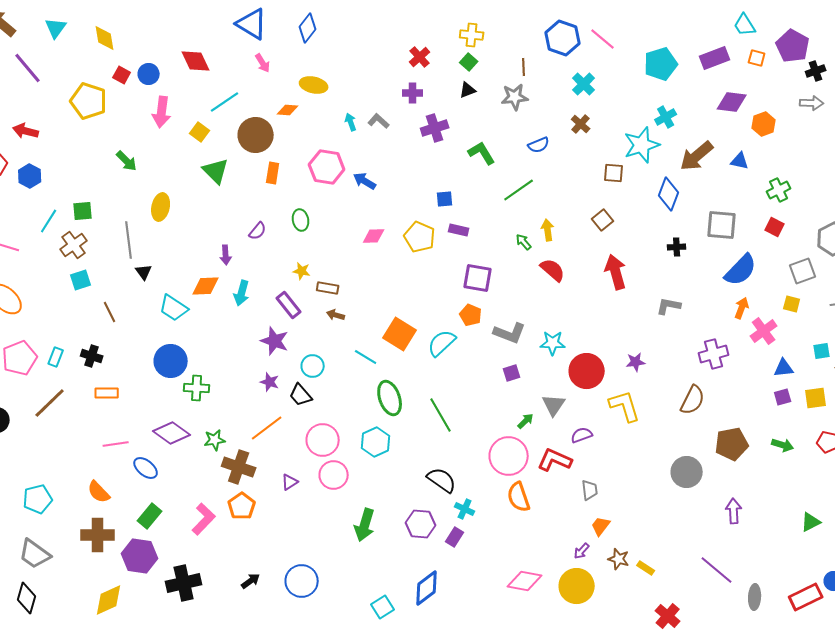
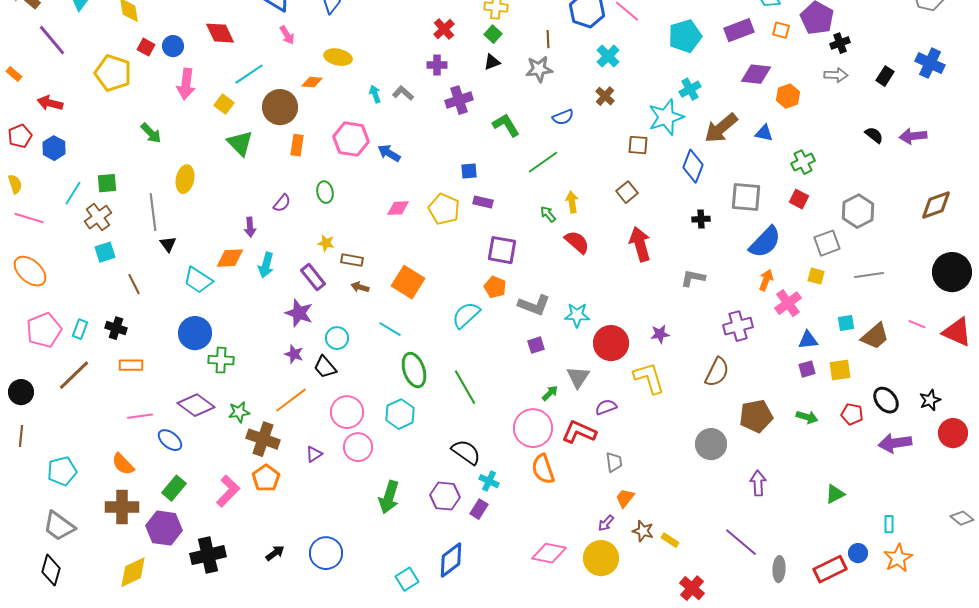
orange square: (400, 334) -> (408, 282), moved

